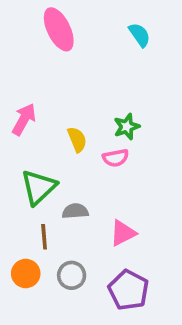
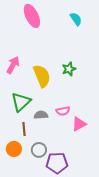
yellow semicircle: (77, 139) -> (42, 76), size x1.6
pink semicircle: (116, 158) -> (63, 111), moved
pink triangle: (123, 233) -> (79, 124), moved
purple pentagon: (128, 290) -> (57, 163), moved, turned -30

